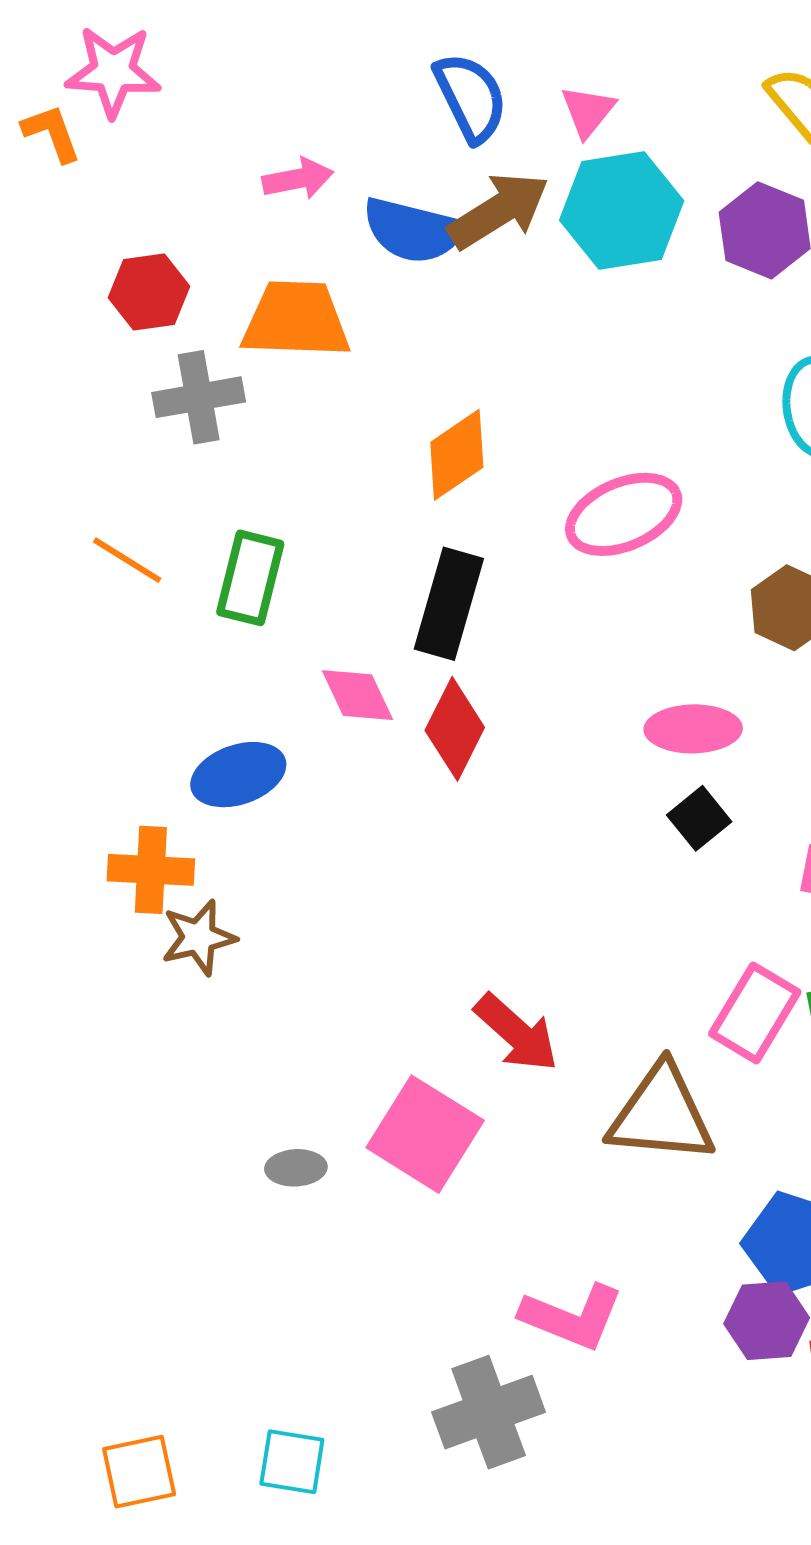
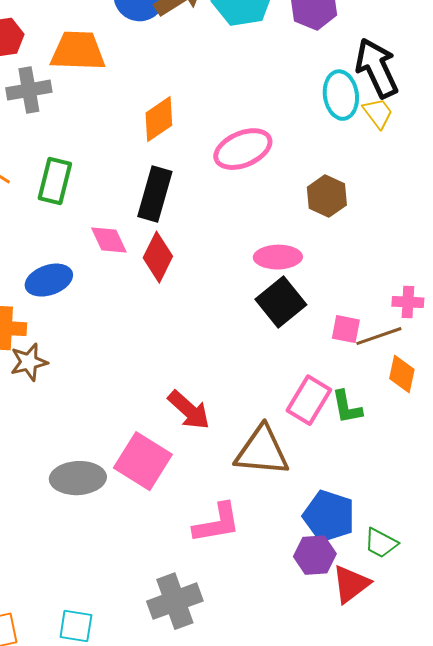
black square: (699, 818) -> (281, 302), size x1.6
gray ellipse: (296, 1168) -> (78, 478), size x1.8
pink L-shape: (572, 1317) -> (217, 523), moved, turned -32

